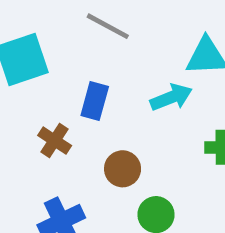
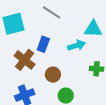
brown cross: (55, 141) -> (25, 60), size x1.5

